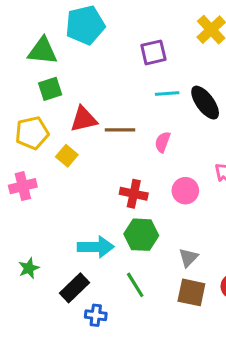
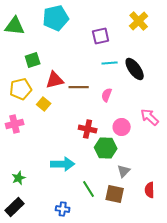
green triangle: (43, 51) -> (15, 26), moved
green hexagon: (141, 235) -> (106, 148), moved
black rectangle: (74, 288) -> (15, 207), moved
brown square: (191, 292) -> (115, 194), moved

